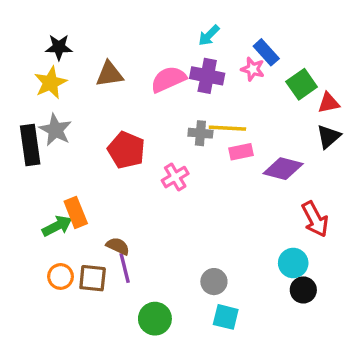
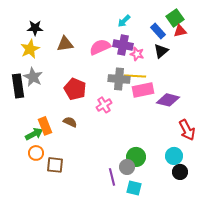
pink star: (253, 69) -> (137, 54), moved
green square: (302, 84) -> (175, 18), moved
red triangle: (329, 103) -> (180, 31), moved
gray cross: (200, 133) -> (119, 79), size x1.5
black triangle: (329, 137) -> (161, 51), moved
pink rectangle: (241, 152) -> (143, 90), size x1.5
brown semicircle: (118, 246) -> (70, 122), moved
purple line: (125, 268) -> (112, 177), moved
orange circle: (61, 276) -> (36, 153), moved
green circle: (155, 319) -> (136, 157), moved

